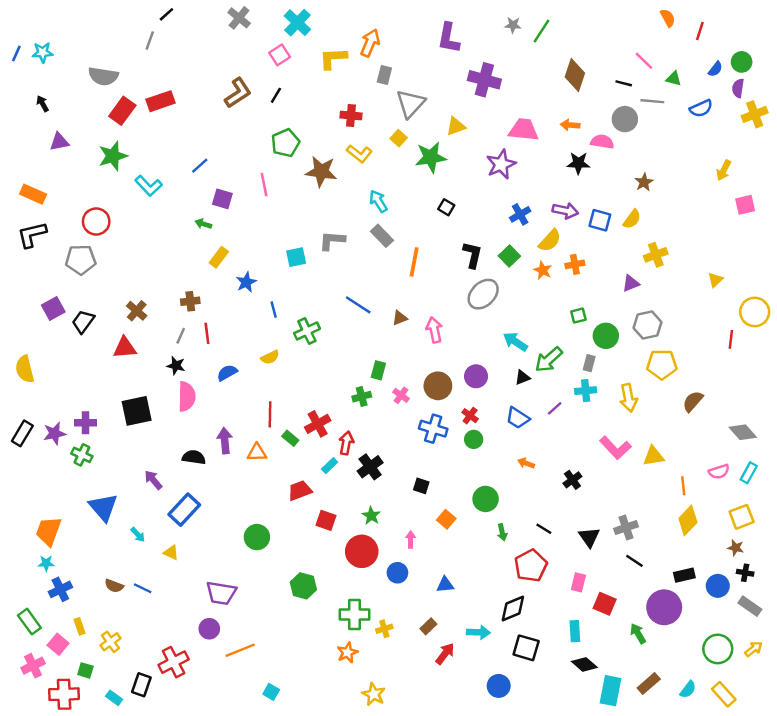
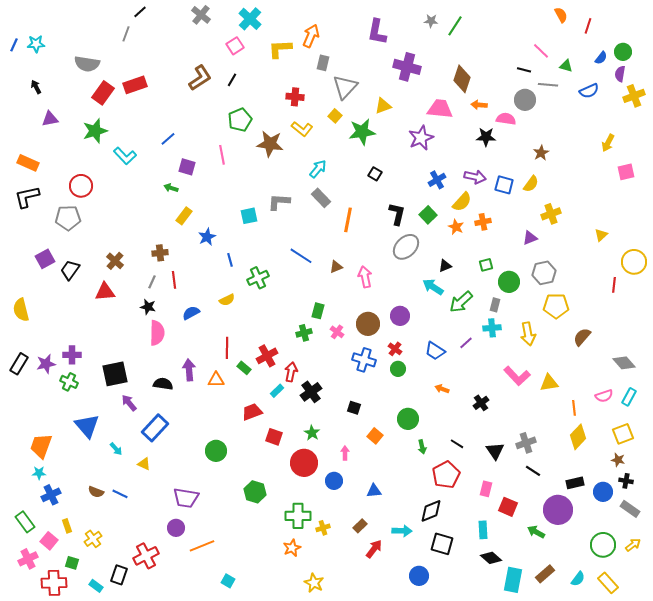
brown diamond: (575, 75) -> (462, 79), moved
cyan arrow: (378, 201) -> (318, 169), turned 72
black triangle: (522, 377) -> (445, 266), moved
black square: (137, 411) -> (115, 374), moved
green arrow: (638, 634) -> (536, 532), turned -30

